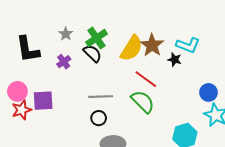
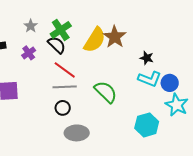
cyan L-shape: (188, 45) -> (150, 79), moved
black star: (175, 60) -> (147, 58), moved
red line: (146, 79) -> (65, 70), moved

